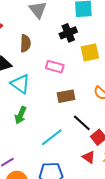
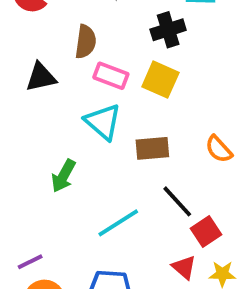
yellow square: (90, 52) -> (160, 80), moved, turned 30
pink rectangle: (55, 67) -> (111, 76), moved
cyan triangle: (20, 84) -> (103, 122), moved

